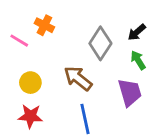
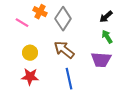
gray diamond: (100, 43) -> (63, 19), moved
purple trapezoid: (130, 92) -> (101, 60), turned 110

